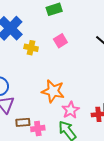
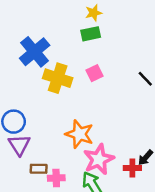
yellow cross: (31, 48) -> (58, 78), size x1.6
pink star: (71, 110) -> (99, 159), size x1.4

